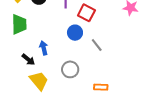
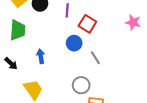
black arrow: (28, 60) -> (11, 63), moved
gray circle: (70, 69) -> (81, 85), moved

